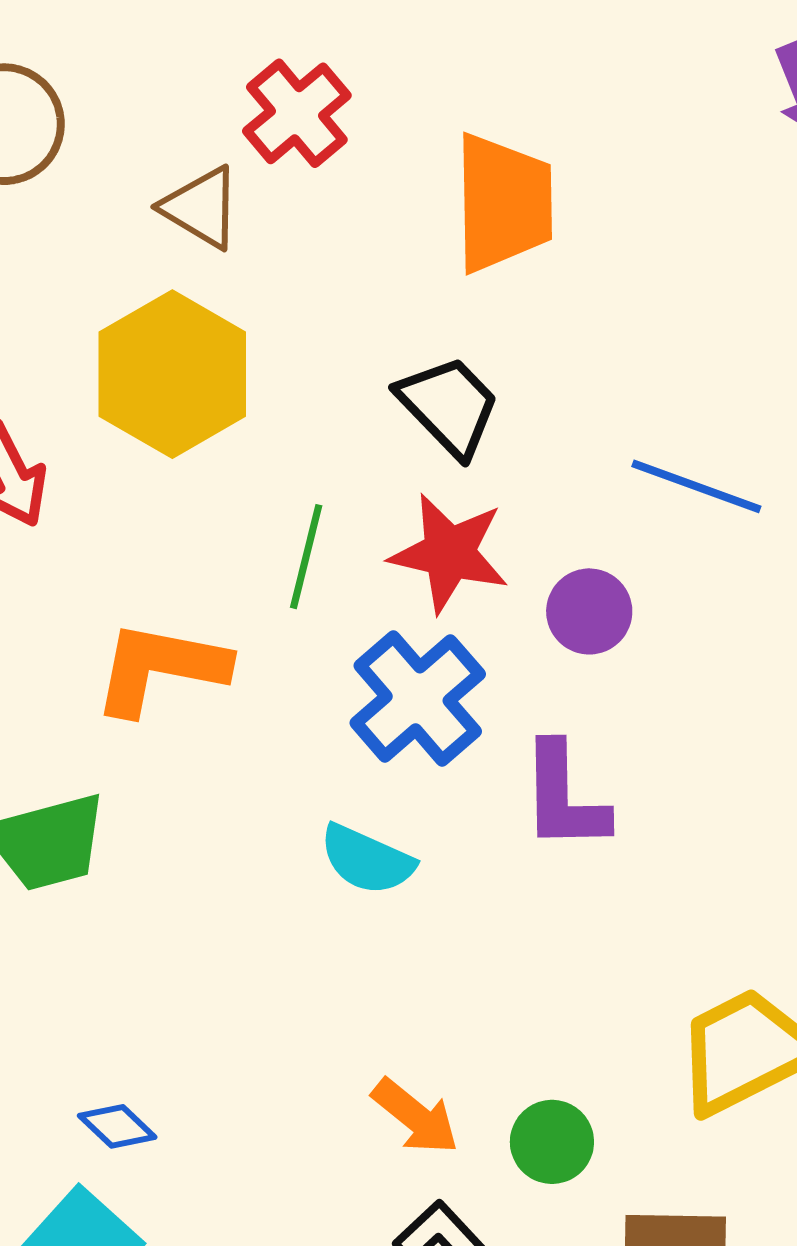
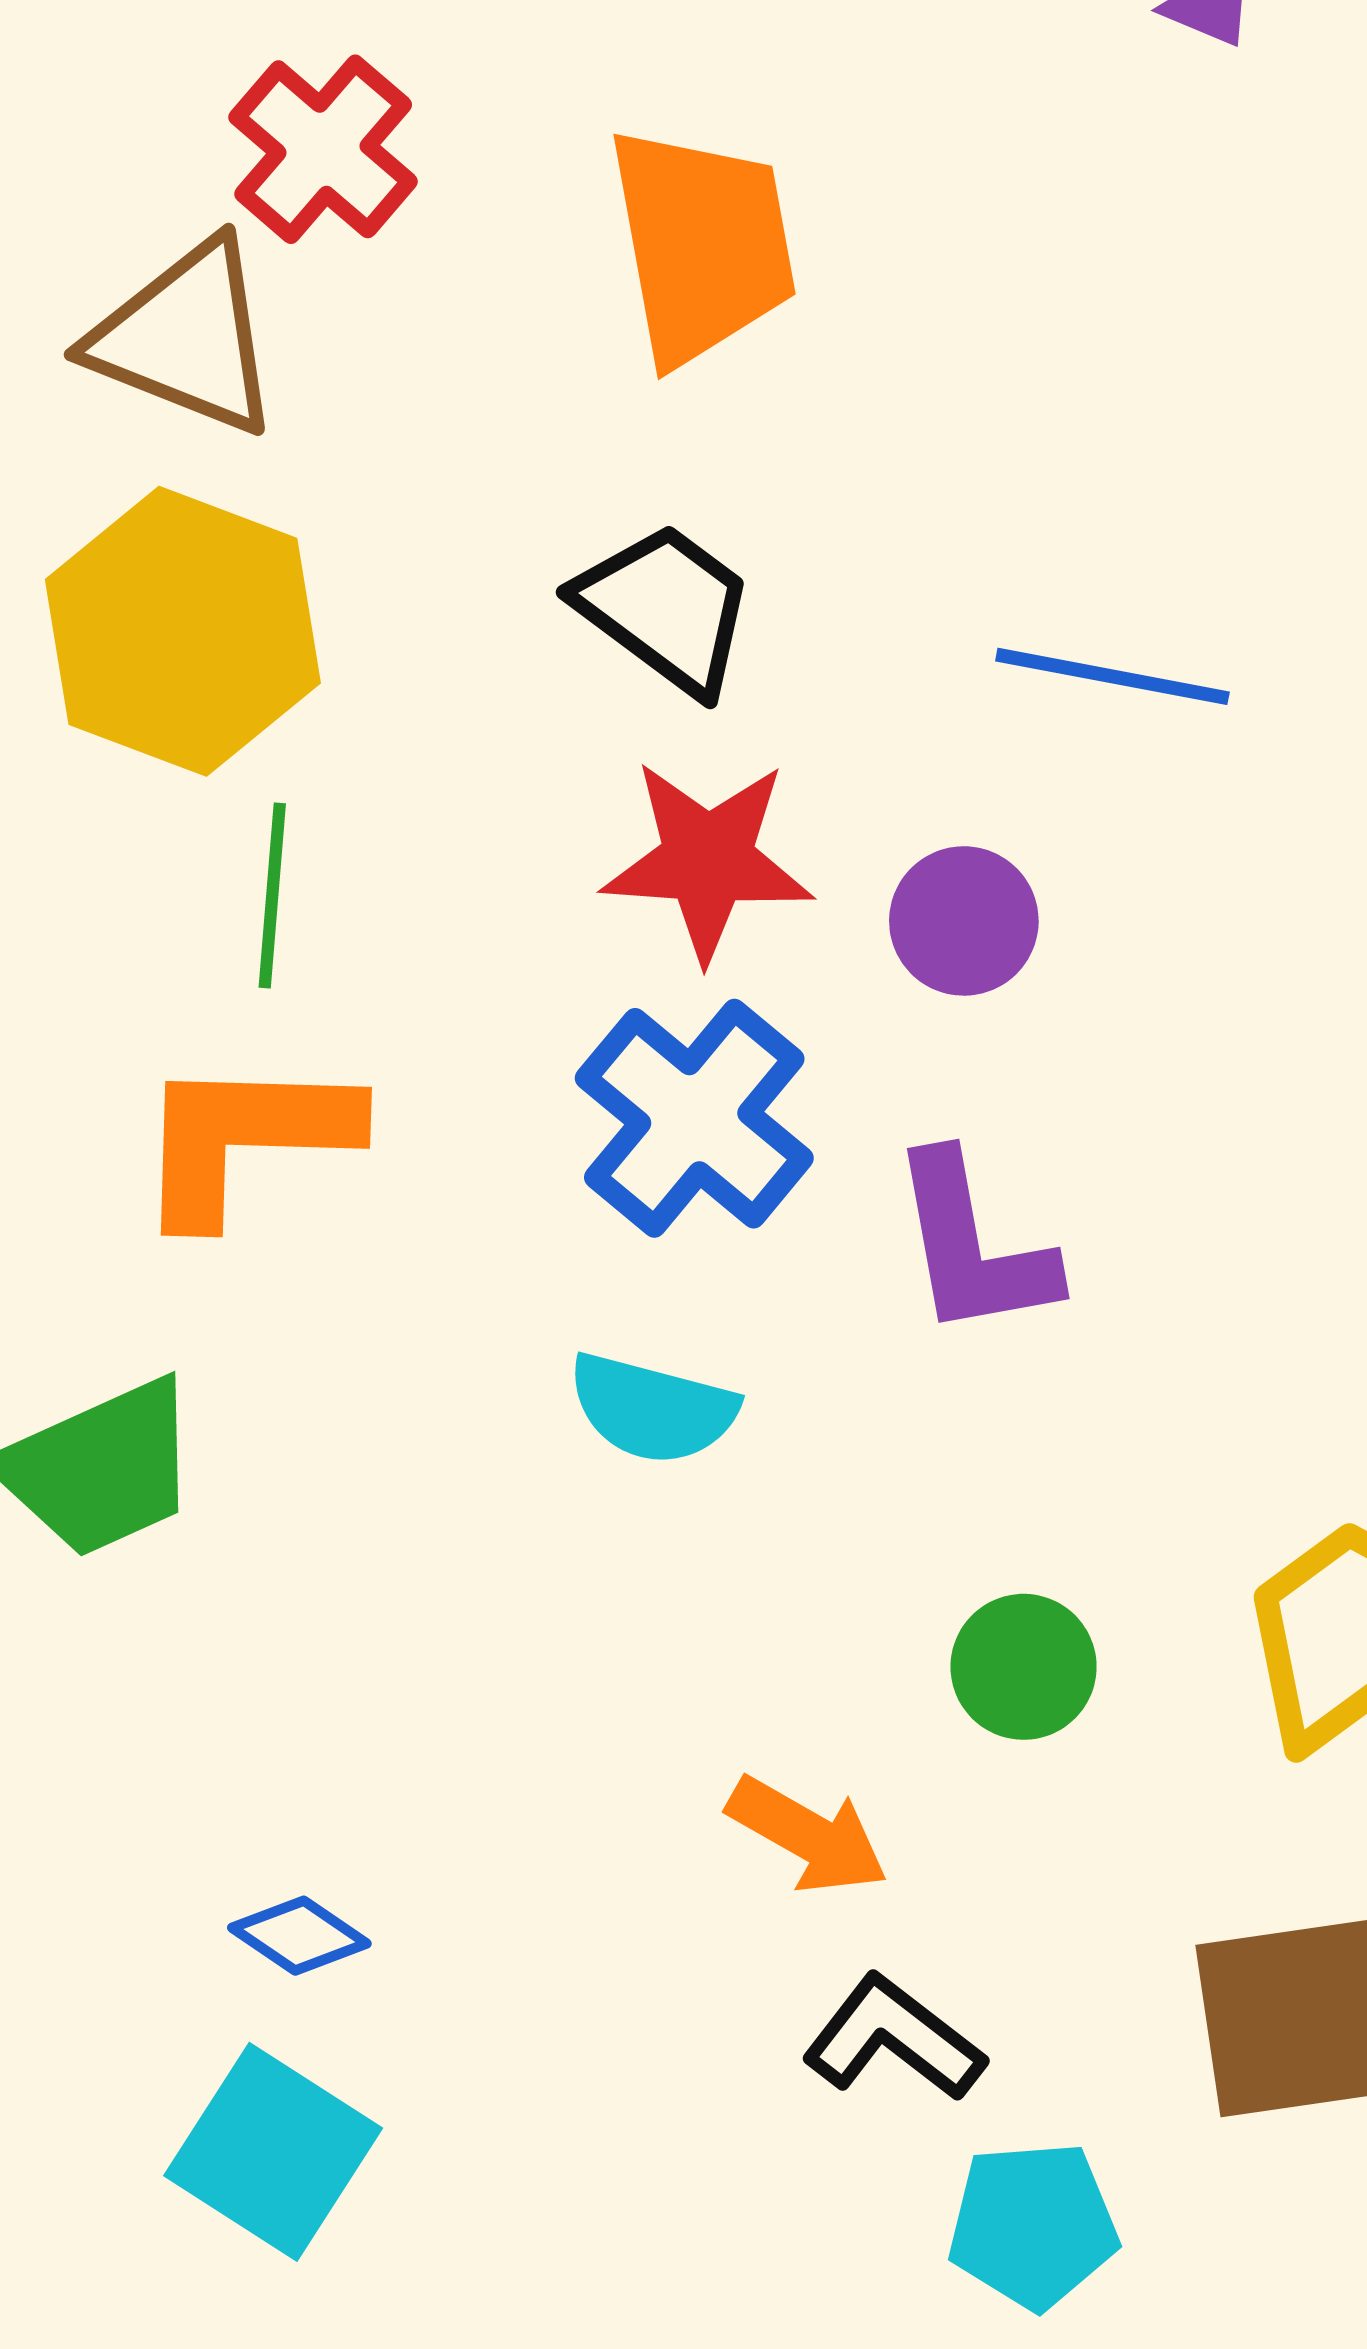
brown triangle: (201, 208) -> (186, 338), size x1.4
green line: (306, 557) -> (272, 896), moved
green circle: (552, 1142) -> (1024, 1667), moved

